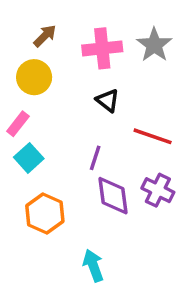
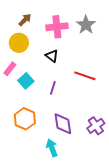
black triangle: (108, 100) -> (52, 56), moved
cyan square: (29, 158) -> (26, 81), moved
purple cross: (158, 190) -> (96, 126), moved, turned 30
purple diamond: (113, 196) -> (63, 124), moved

